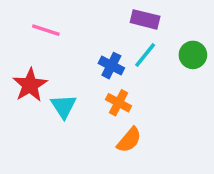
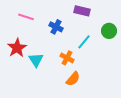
cyan line: (145, 55) -> (84, 42), moved
blue cross: (111, 66) -> (56, 27), moved

